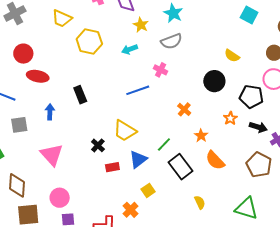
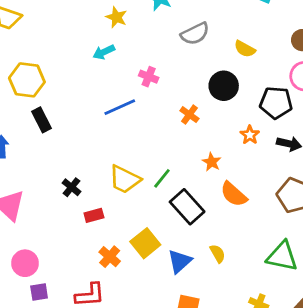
yellow hexagon: (89, 41) -> (27, 80), moved
gray semicircle: (171, 41) -> (195, 34), moved
orange cross: (184, 109) -> (189, 115), moved
yellow trapezoid: (125, 131) -> (125, 179), moved
blue triangle: (138, 159) -> (180, 261), moved
yellow square: (148, 190) -> (145, 243), size x1.5
orange cross: (131, 210) -> (110, 257), moved

